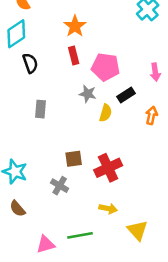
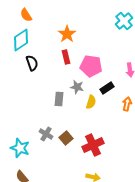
gray rectangle: (40, 109) -> (59, 99), moved
brown square: (74, 159) -> (66, 138), turned -32
gray cross: (60, 186) -> (46, 134), moved

